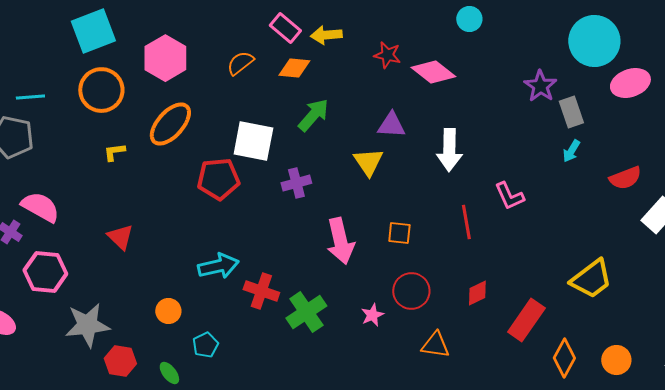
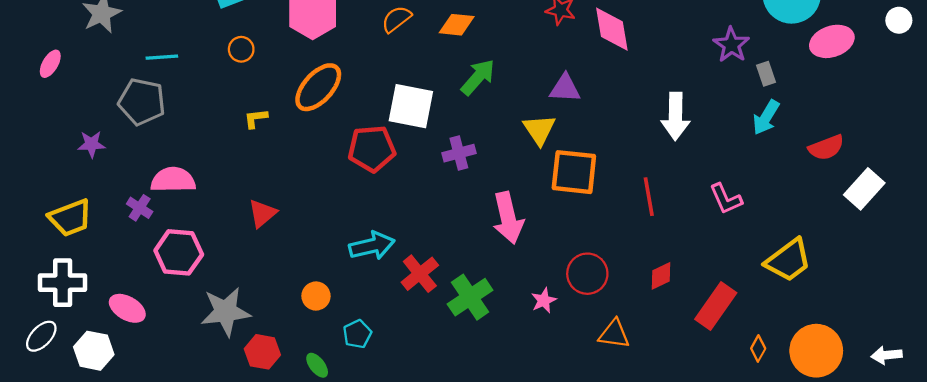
pink diamond: (433, 72) -> (612, 29), turned 42
orange circle: (101, 90) -> (241, 49), size x0.5
gray rectangle: (571, 112) -> (766, 74), size x0.7
white arrow: (449, 150) -> (676, 116), moved
cyan arrow: (571, 151) -> (766, 117), size x1.4
pink L-shape: (509, 196) -> (726, 199), moved
pink semicircle: (40, 207) -> (173, 180), turned -30
orange square: (399, 233) -> (574, 172), moved, size x1.8
red triangle: (120, 237) -> (262, 213), turned 36
red cross: (261, 291) -> (420, 274), turned 32
orange diamond: (564, 358) -> (758, 348), size x0.6
orange circle: (616, 360) -> (816, 351), size x1.6

